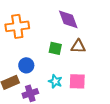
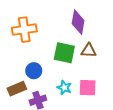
purple diamond: (68, 19) -> (78, 22), turned 30
green square: (55, 48) -> (64, 53), size x1.5

